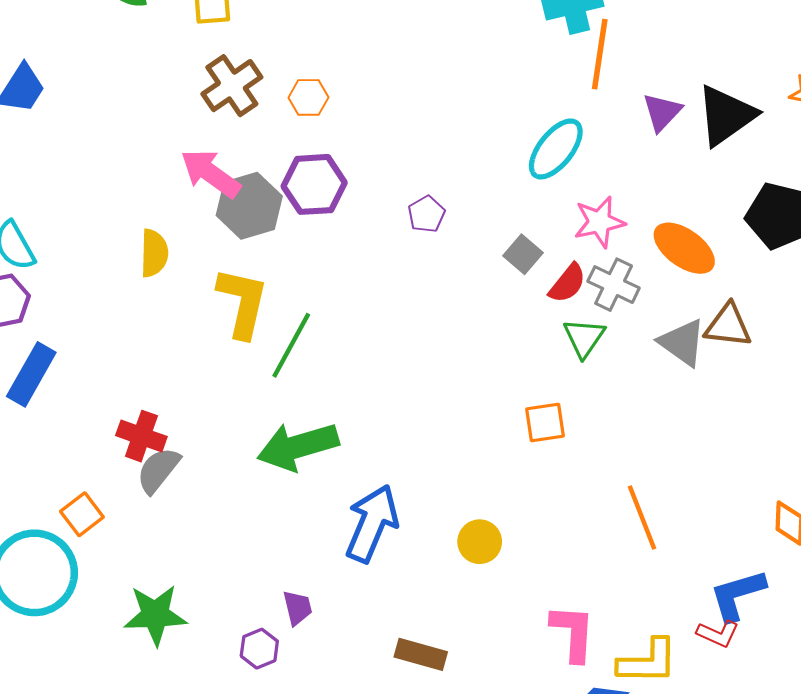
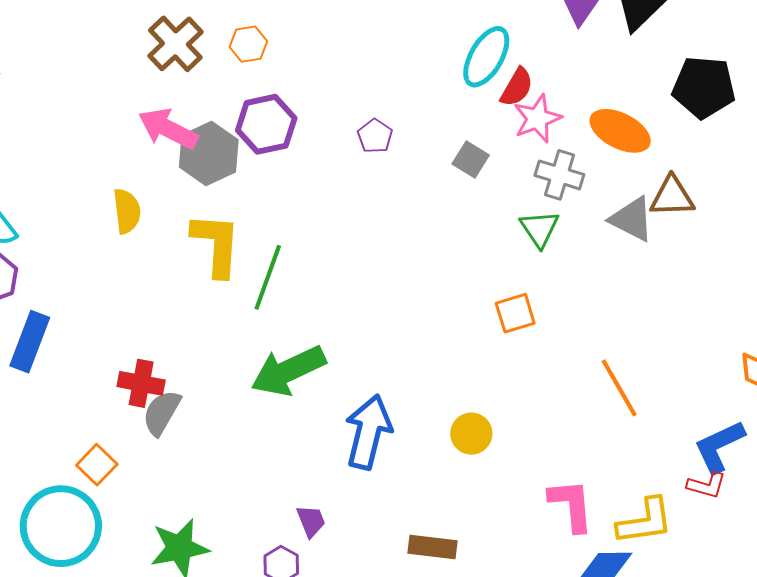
red semicircle: (567, 283) -> (517, 87), moved

